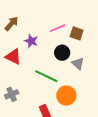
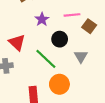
black circle: (62, 53) -> (60, 39), moved
red triangle: (13, 57) -> (17, 43), moved

